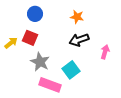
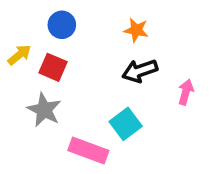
yellow arrow: (11, 43) -> (19, 55), moved
gray star: (40, 62) -> (44, 110), moved

